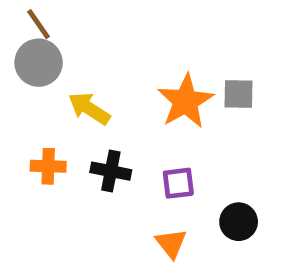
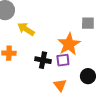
orange star: (186, 101) -> (69, 44), moved
black cross: (111, 171) -> (43, 60), moved

